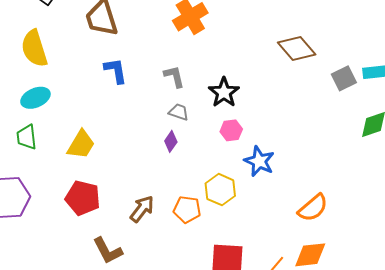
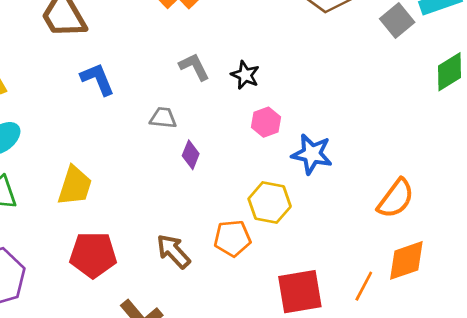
gray L-shape: (174, 76) -> (194, 67), moved
black star: (224, 92) -> (245, 75), size x0.7
gray trapezoid: (179, 112) -> (163, 118), moved
brown arrow: (142, 209) -> (173, 251), turned -68

